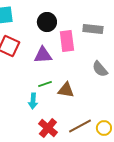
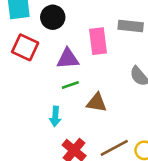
black circle: (47, 22) -> (53, 17), moved
green line: (45, 84) -> (70, 85), moved

